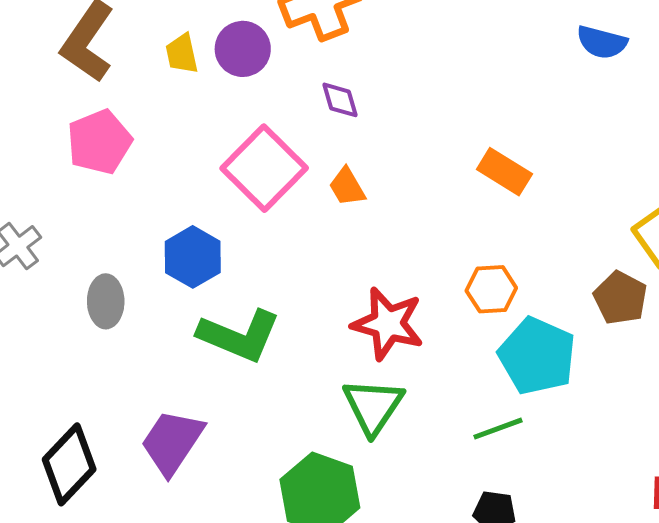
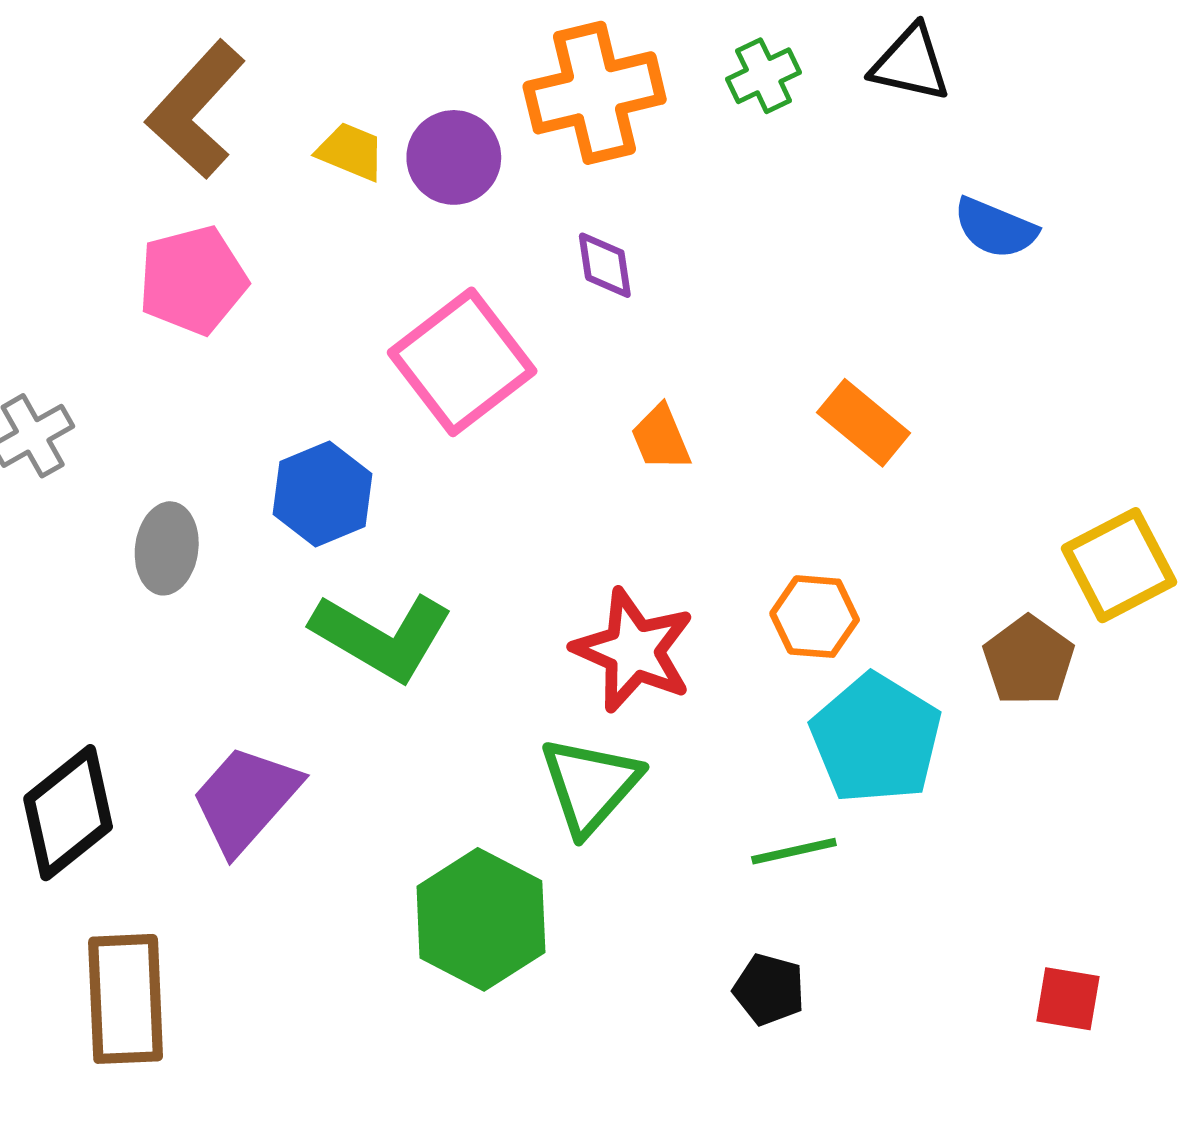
blue semicircle: (602, 42) -> (995, 228), moved
yellow trapezoid: (182, 54) -> (351, 151), turned 117
orange trapezoid: (347, 187) -> (661, 438), moved

